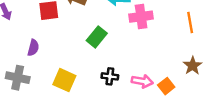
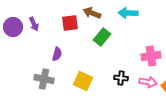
pink cross: (141, 17) -> (151, 56), moved
green rectangle: (97, 37) -> (102, 37), moved

